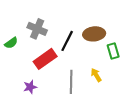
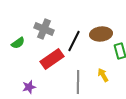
purple star: (30, 87) -> (29, 87), moved

